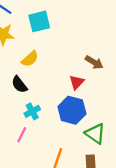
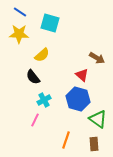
cyan square: (39, 21) -> (50, 23), turned 30
red triangle: (77, 82) -> (82, 75), turned -32

